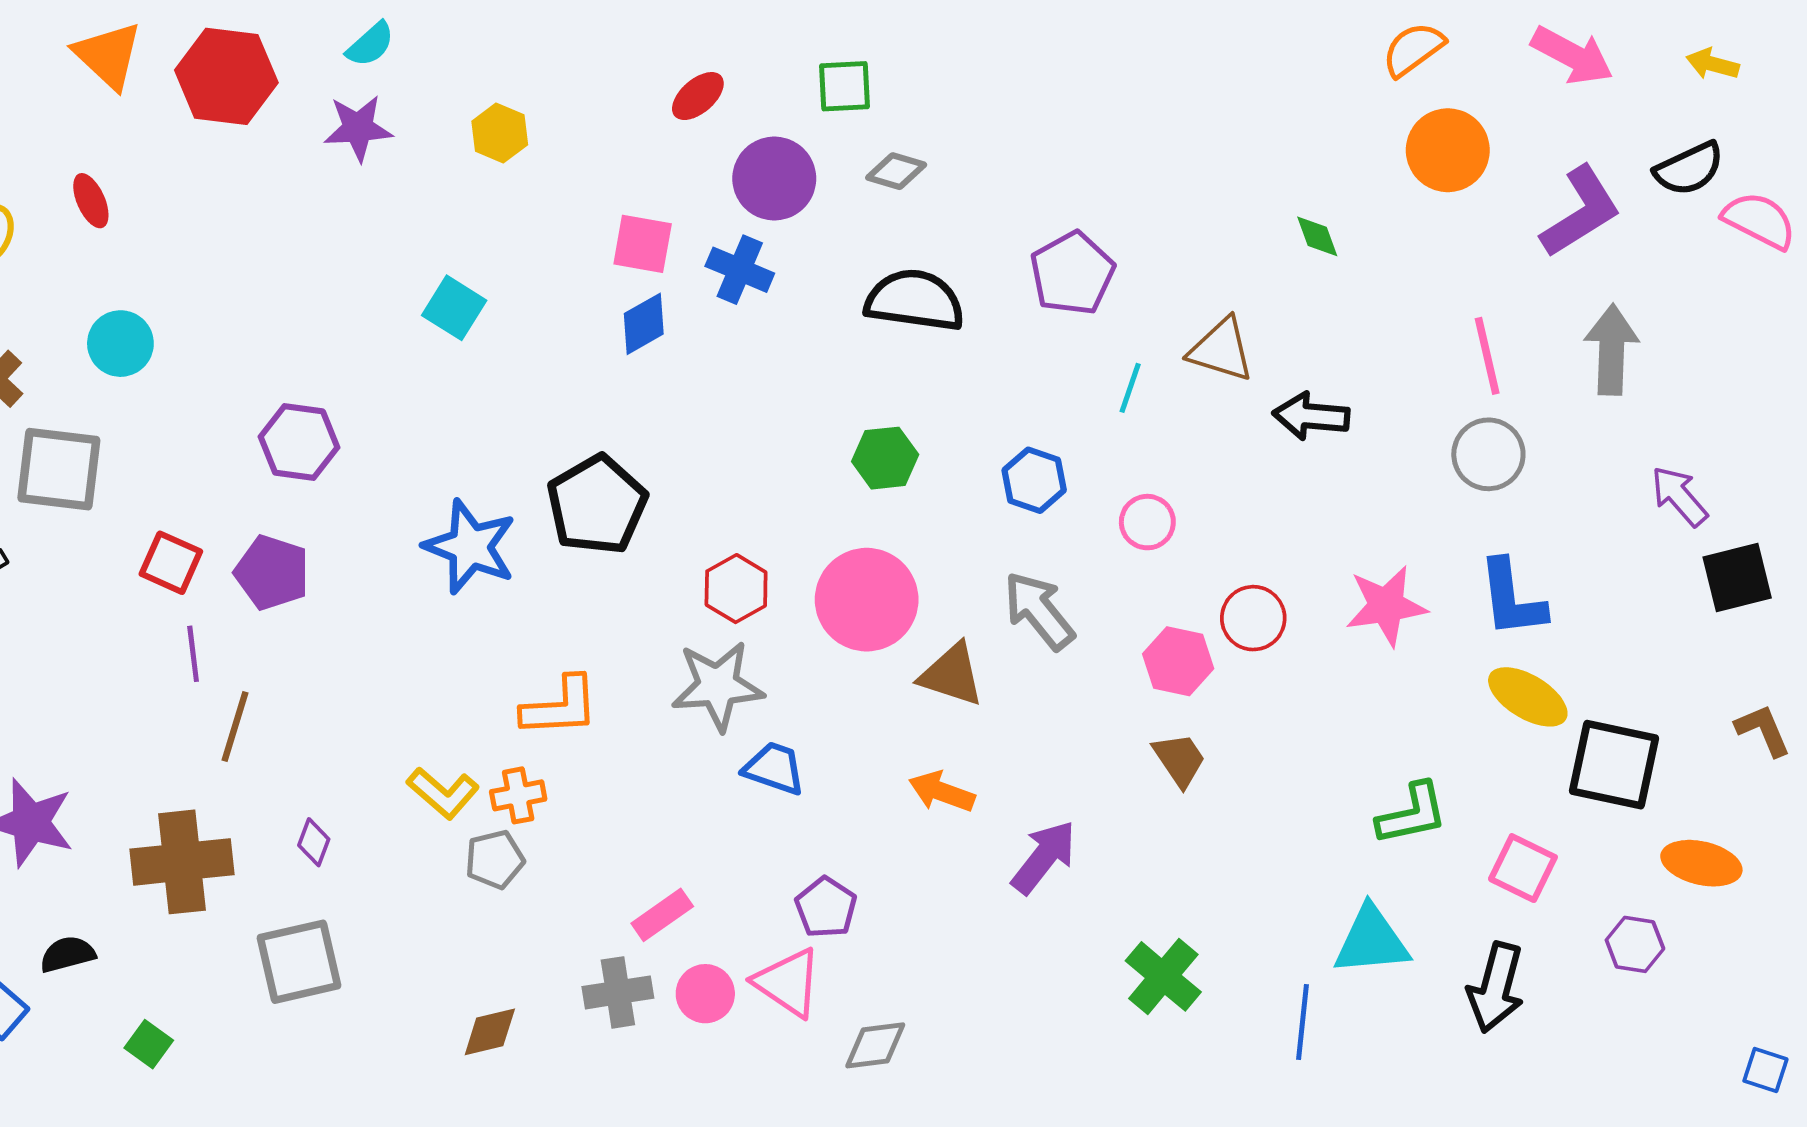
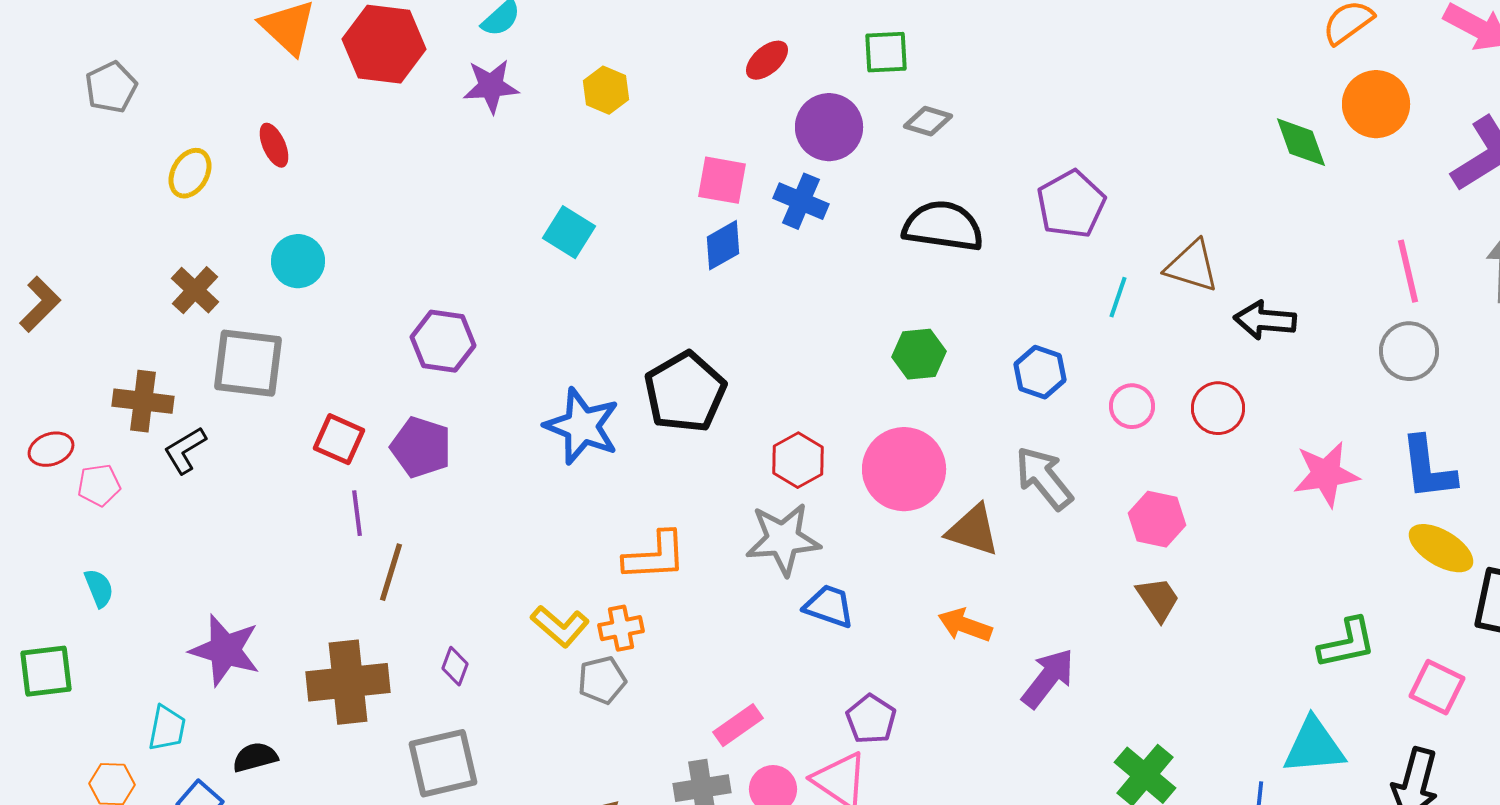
green diamond: (1317, 236) -> (1301, 142), moved, size x1.5
red circle: (1253, 618) -> (1218, 408), moved

